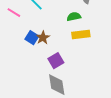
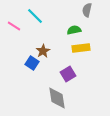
blue square: (32, 38) -> (32, 63), moved
purple square: (56, 61) -> (68, 74), moved

